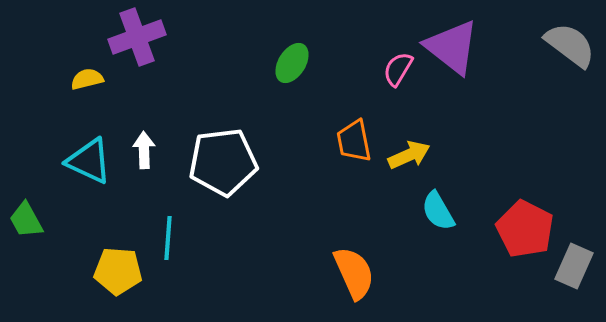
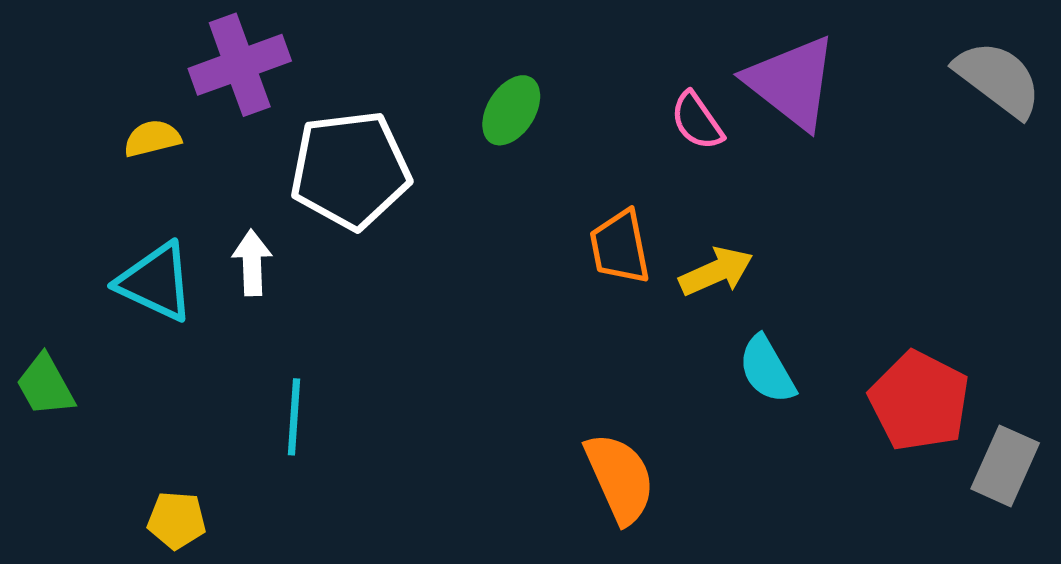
pink semicircle: (398, 69) -> (697, 121), turned -66
white pentagon: (223, 162) -> (350, 170), moved
yellow pentagon: (118, 271) -> (177, 520), moved, size x0.7

